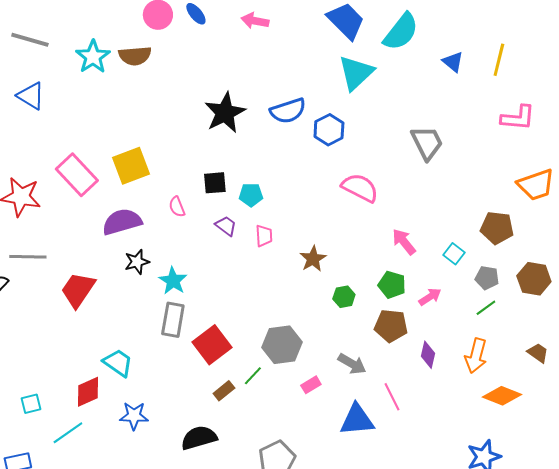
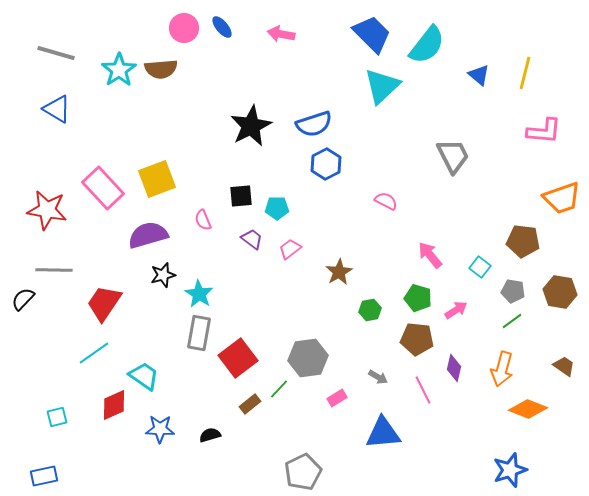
blue hexagon: (329, 130) -> (326, 164), moved
pink semicircle: (360, 188) -> (386, 201), size x0.6
pink trapezoid: (264, 236) -> (290, 249), turned -125
gray arrow: (352, 364) -> (378, 377), size x0.7
pink line: (392, 397) -> (423, 390), moved
cyan line: (68, 433) -> (94, 353), moved
black semicircle: (199, 438) -> (210, 435), moved, size x0.6

